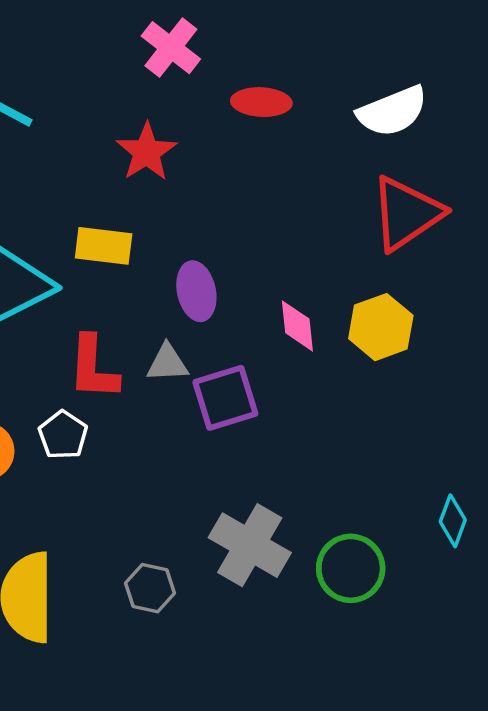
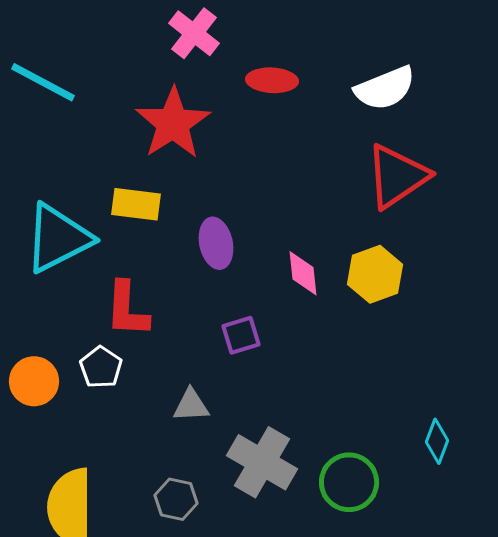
red star: (147, 152) -> (173, 123), size x1.4
gray triangle: (167, 363) -> (191, 405), moved
purple square: (225, 398) -> (241, 335), size x0.7

